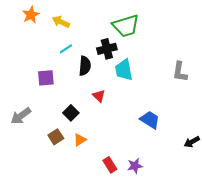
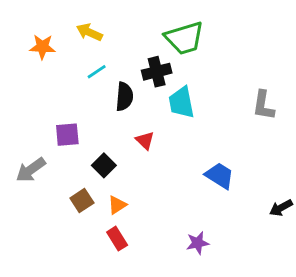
orange star: (31, 15) -> (42, 47), moved, turned 30
purple square: (46, 78) -> (67, 135), moved
red rectangle: (110, 165) -> (117, 239), moved

